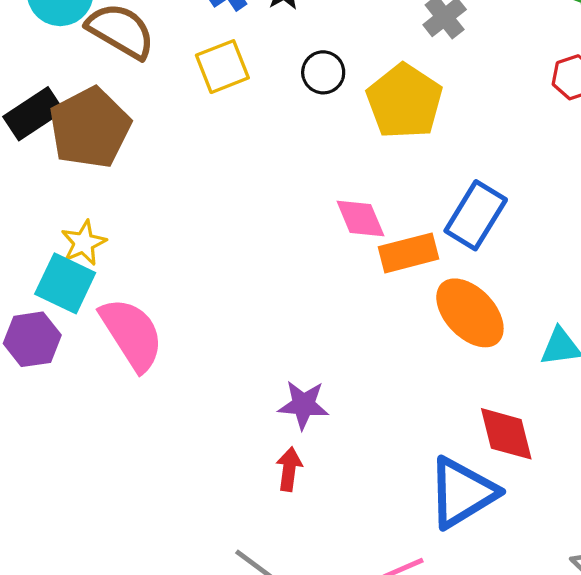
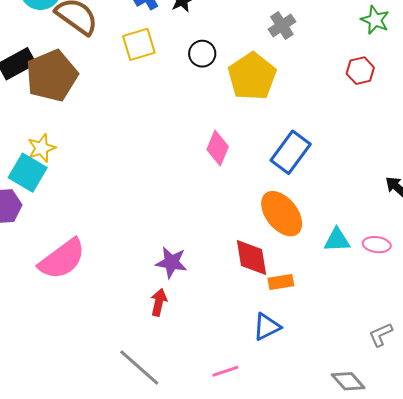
pink diamond: (360, 219) -> (218, 148), turned 40
orange rectangle: (408, 253) -> (281, 282), moved, size x0.7
pink semicircle: (132, 334) -> (62, 259), moved, turned 81
red diamond: (506, 434) -> (251, 257), moved
blue triangle: (462, 493) -> (267, 327), size x0.6

